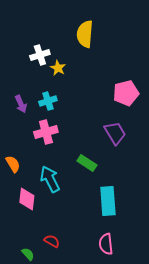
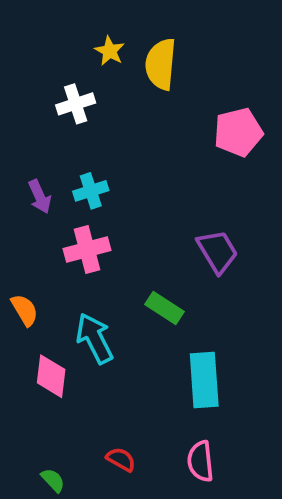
yellow star: (58, 68) -> (110, 51), moved
pink pentagon: (126, 93) -> (238, 132), moved
red semicircle: (52, 241) -> (121, 459), moved

